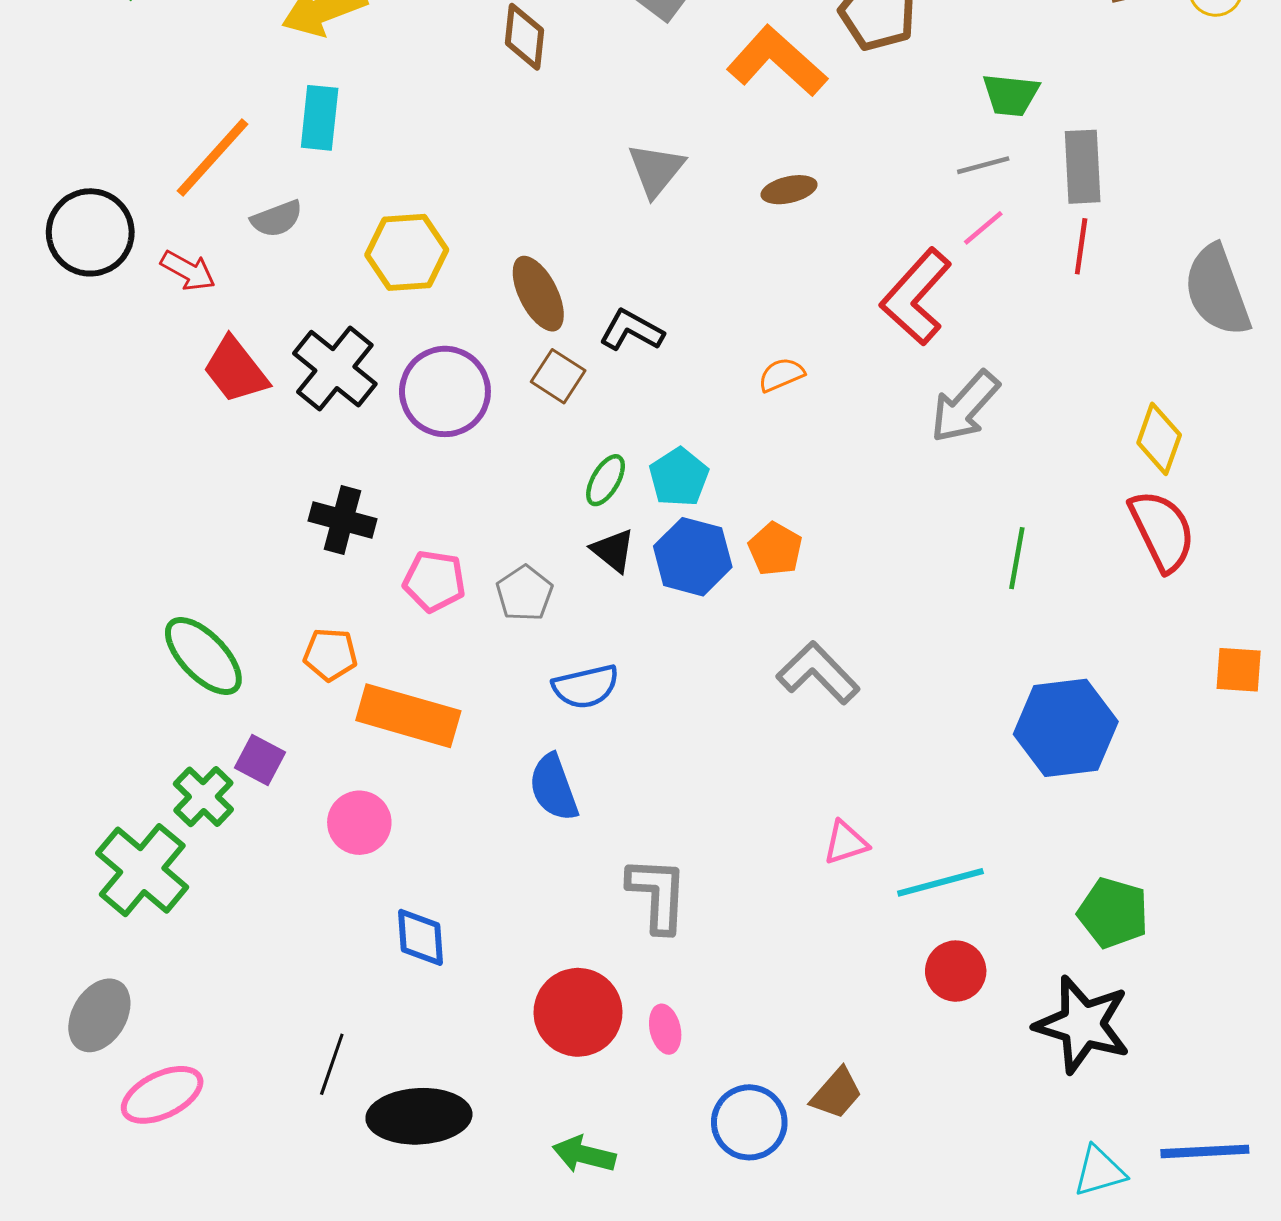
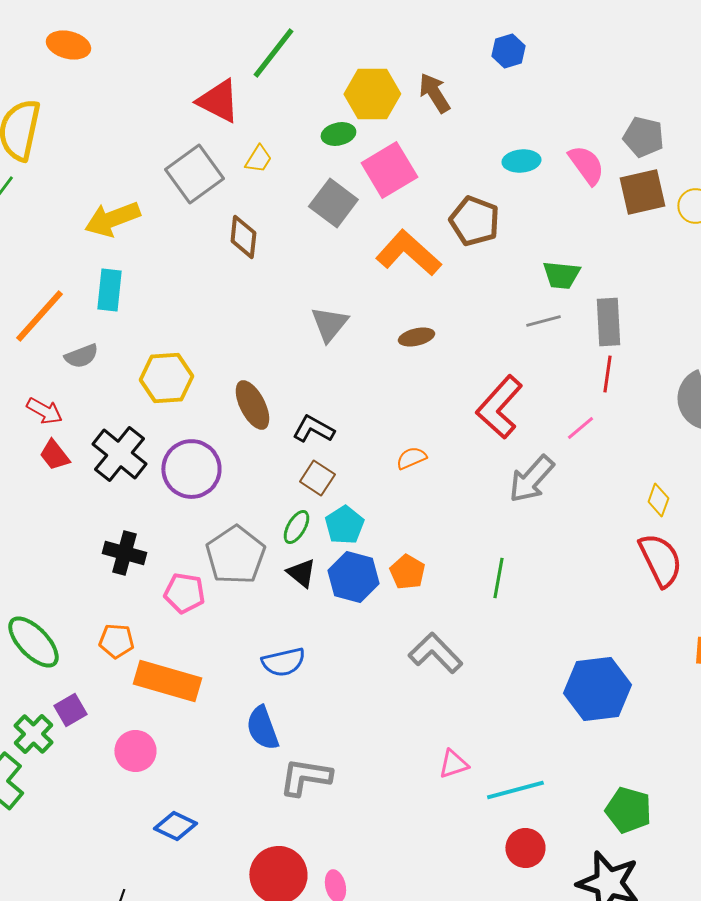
pink line: (983, 228) -> (580, 428), moved
red arrow: (188, 271) -> (44, 411), moved
red trapezoid: (235, 370) -> (54, 455), size x0.7
brown square: (558, 376) -> (317, 478), moved
yellow diamond: (1159, 439) -> (658, 500), size x0.7
green line: (1017, 558) -> (498, 578), moved
gray pentagon: (524, 593) -> (235, 555), moved, size x1.6
purple square: (260, 760) -> (70, 710), turned 32
gray L-shape: (658, 895) -> (305, 777), moved, turned -84
blue diamond: (421, 937) -> (175, 826), turned -60

